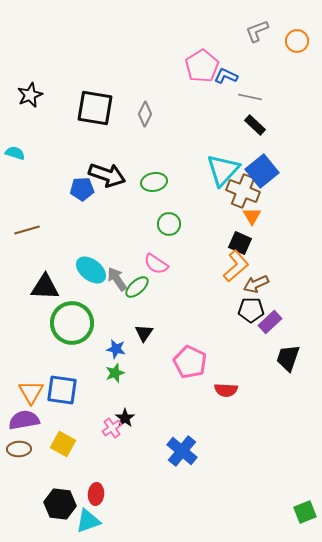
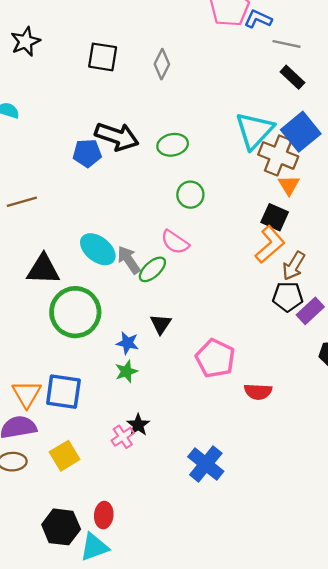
black square: (95, 108) -> (103, 57), size x0.7
brown arrow: (256, 284) -> (294, 266), turned -35
yellow square: (63, 444) -> (65, 456), turned 30

